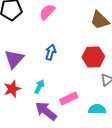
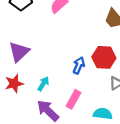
blue arrow: (51, 52) -> (79, 65), moved
pink rectangle: (69, 98) -> (73, 99), turned -42

